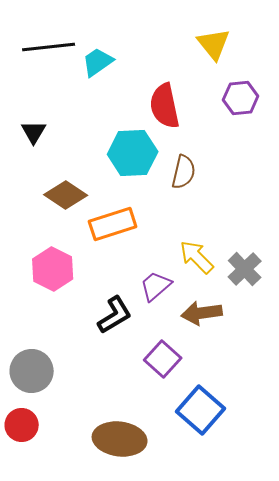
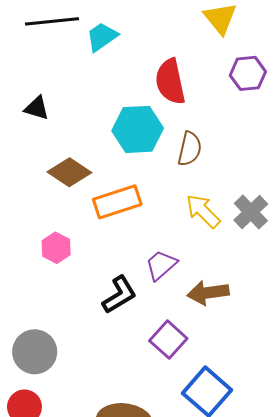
black triangle: (34, 132) -> (37, 108), turned -44
yellow arrow: (197, 257) -> (203, 211), moved
pink hexagon: (53, 269) -> (56, 248), size x0.7
gray cross: (245, 269) -> (251, 212), moved

